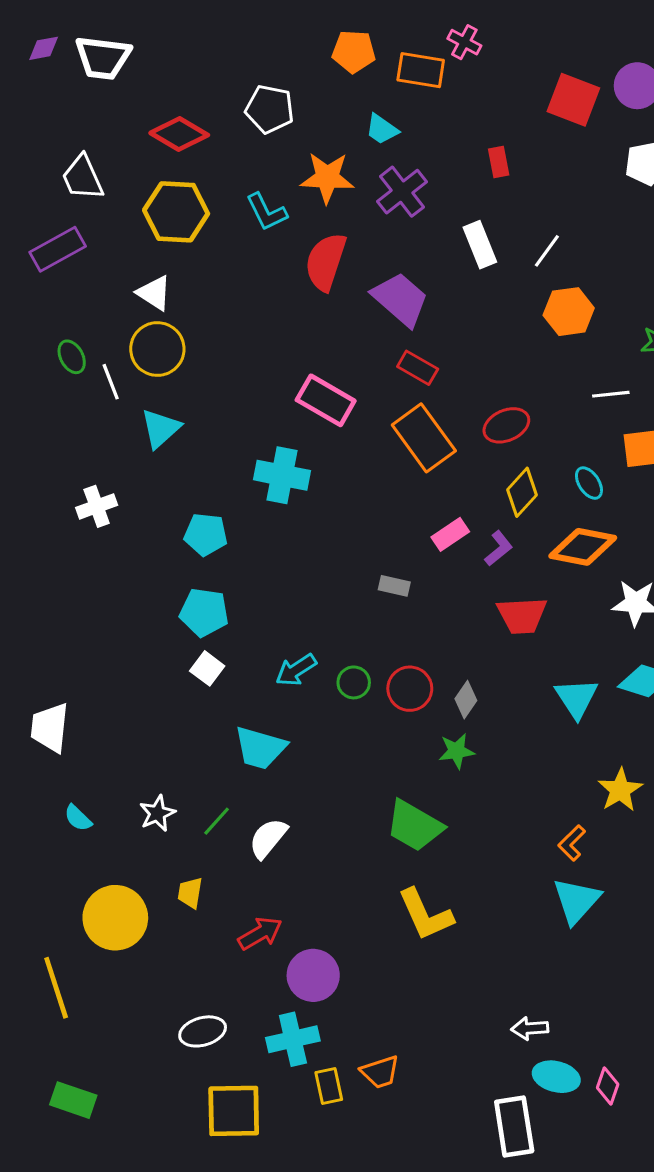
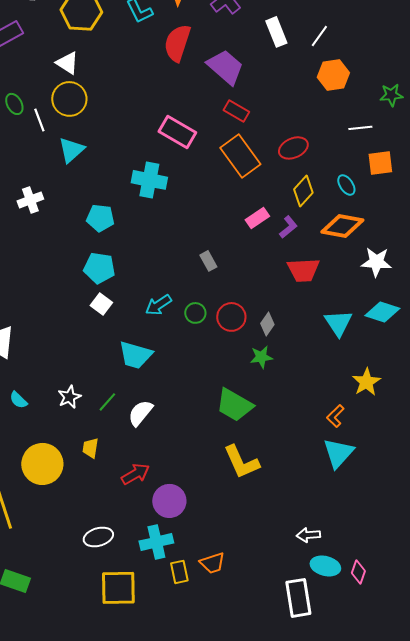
gray rectangle: (394, 586) -> (208, 261), moved, turned 48

